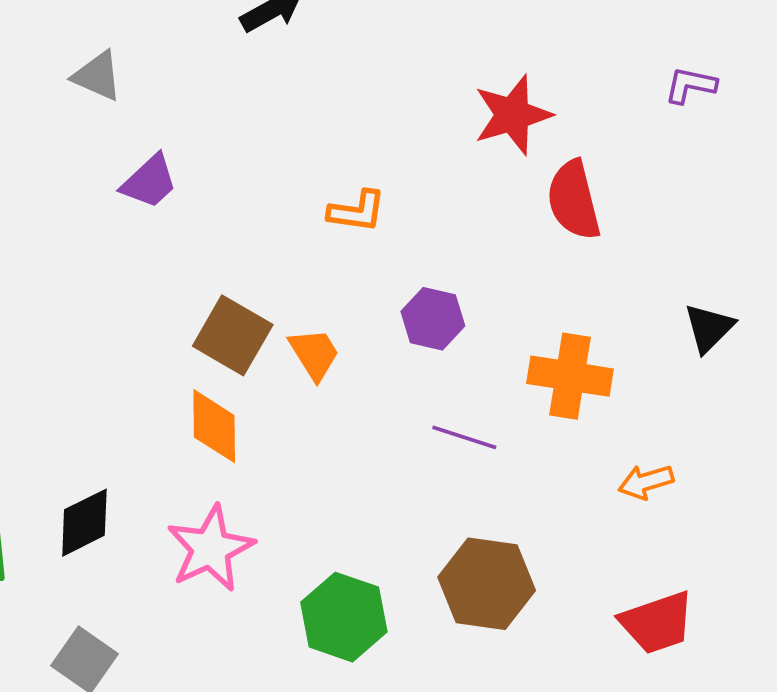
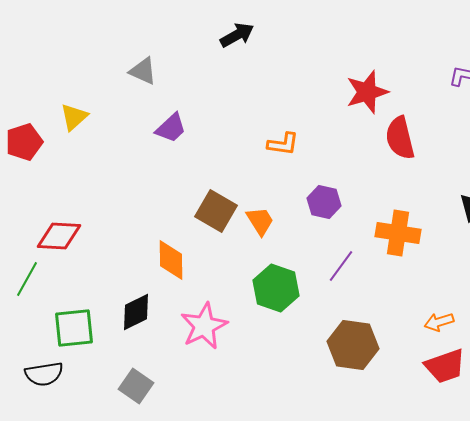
orange diamond: (214, 426) -> (171, 260), moved
purple line: (464, 437) -> (341, 266), turned -72
orange arrow: (646, 482) -> (439, 322), moved
green hexagon: (344, 617) -> (276, 288), moved

